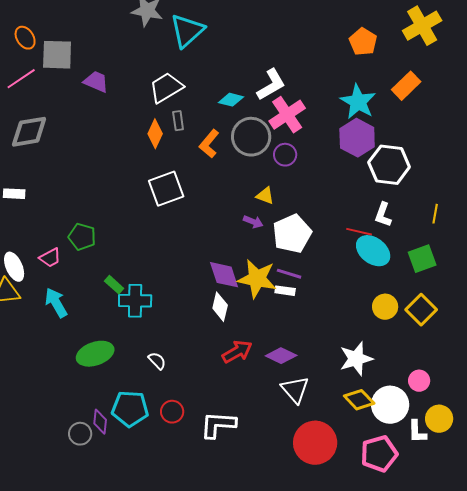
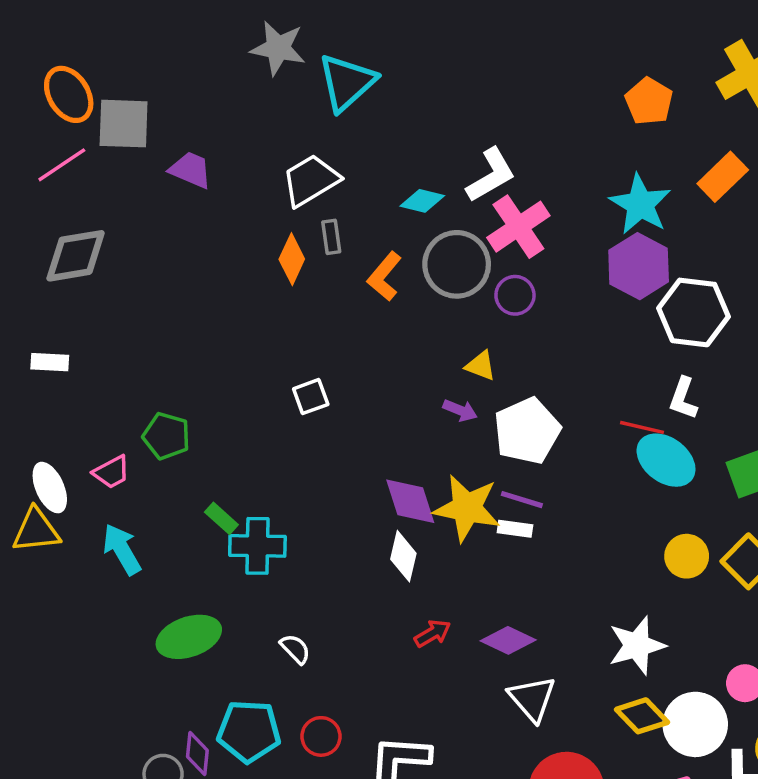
orange ellipse: (25, 38) -> (69, 94), size x1.4
white square: (166, 189) -> (311, 397), moved, size x0.6
red arrow: (237, 352) -> (433, 633), size x0.7

